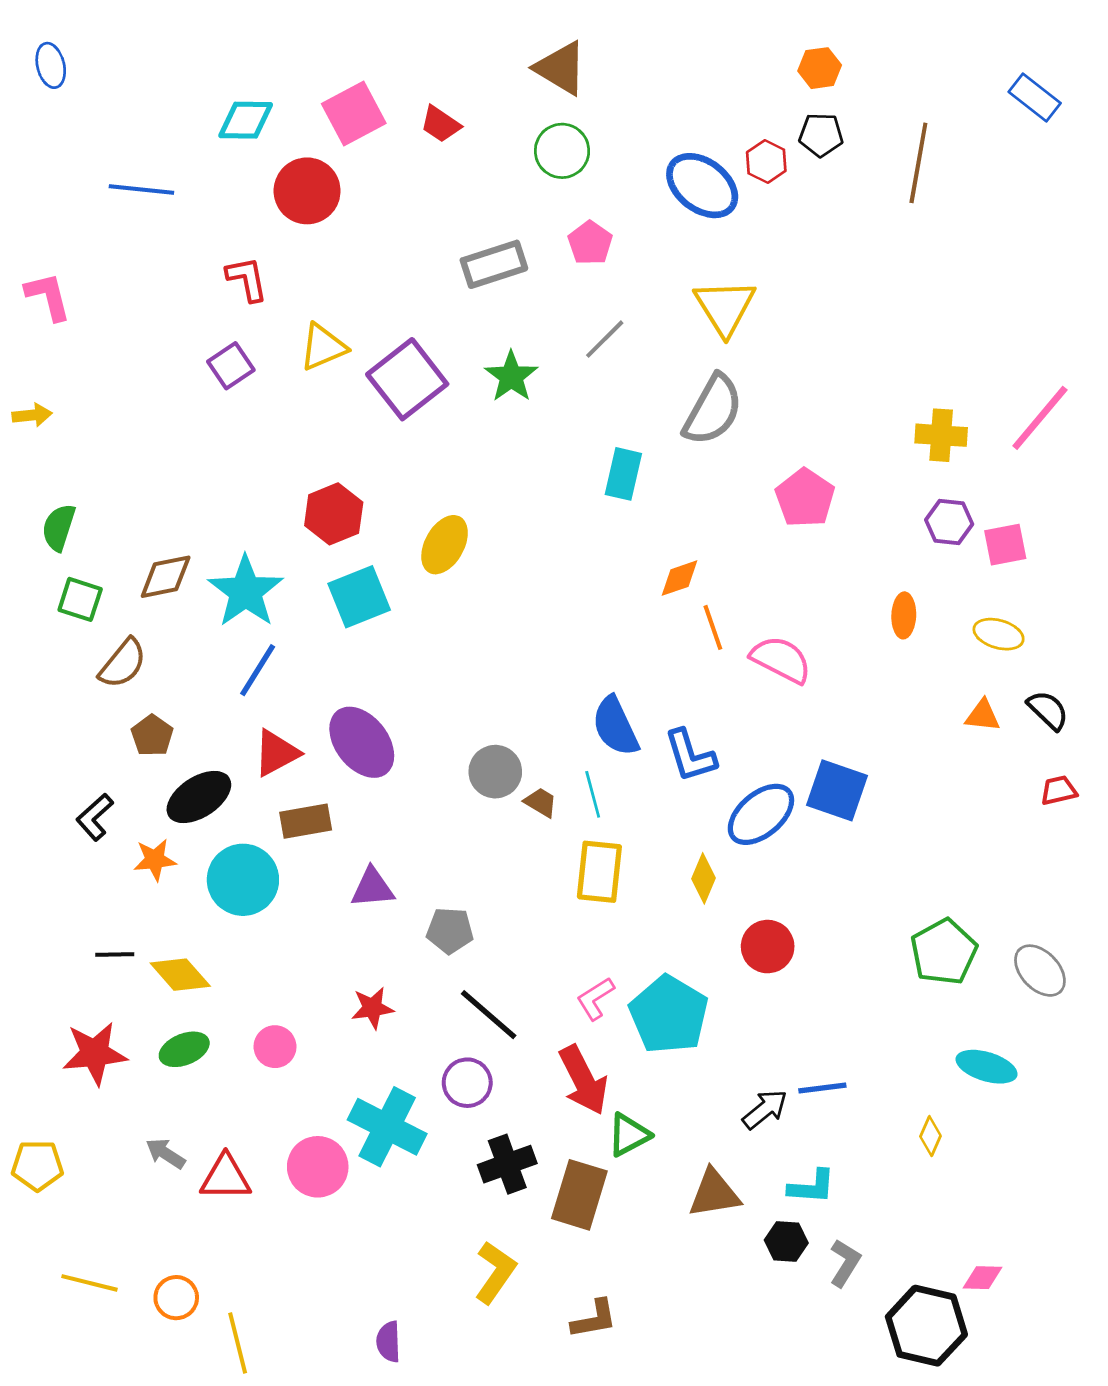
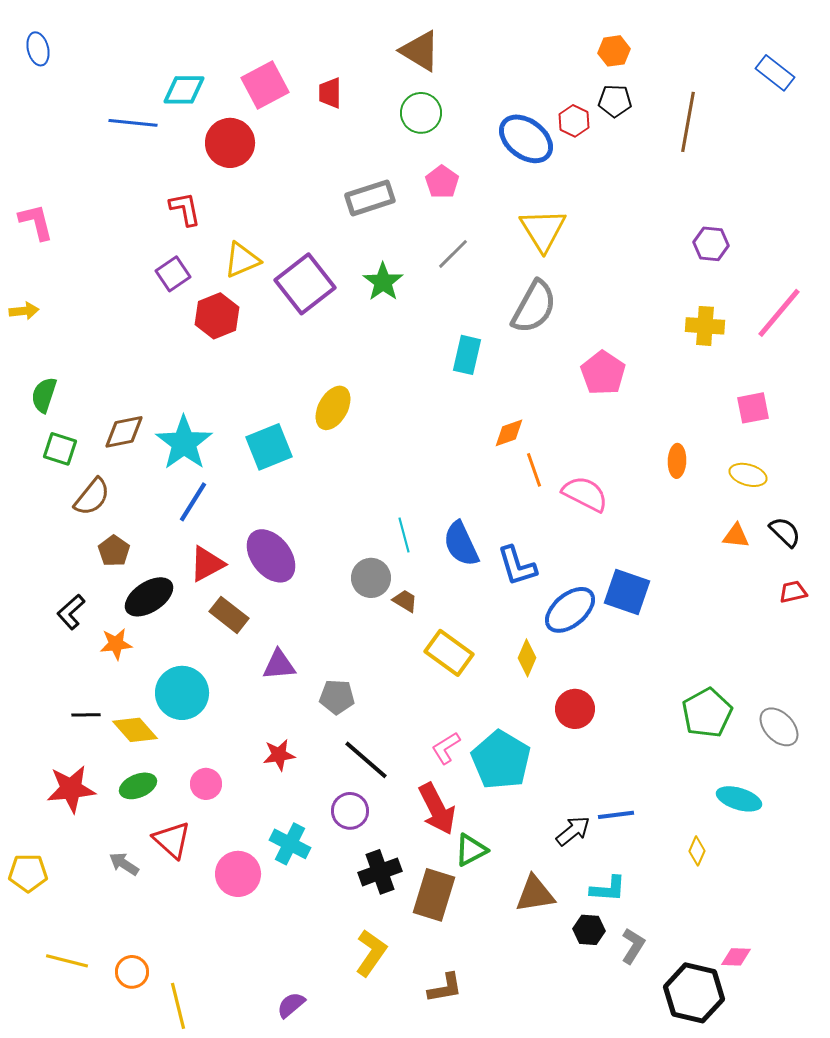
red trapezoid: (441, 124) -> (330, 93), turned 56
blue line: (141, 190) -> (133, 123), moved
red hexagon: (334, 514) -> (217, 316), moved
purple hexagon: (949, 522) -> (711, 244), moved
cyan line: (593, 794) -> (404, 535), moved
brown rectangle: (306, 821) -> (229, 615), turned 48
yellow rectangle: (599, 872) -> (449, 653), turned -60
cyan circle: (243, 880) -> (182, 693), moved
cyan cross: (387, 1127) -> (290, 844), size x0.7
red triangle: (226, 1177) -> (172, 840), moved, turned 42
purple semicircle: (388, 1342) -> (291, 1005), turned 52

